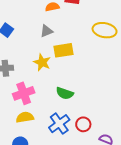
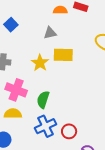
pink cross: (24, 93) -> (16, 90), turned 30
green semicircle: (65, 93) -> (43, 100), moved, turned 78

